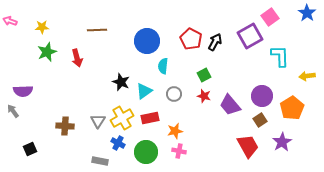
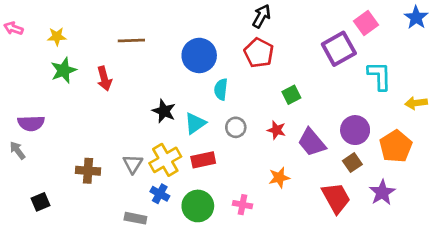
black arrow: (215, 42) -> (262, 16), moved
green square: (204, 75) -> (291, 95), moved
orange star: (175, 131) -> (279, 178), moved

